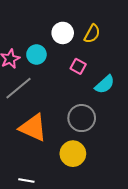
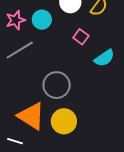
gray circle: (82, 118) -> (57, 85), moved
orange triangle: (33, 128) -> (31, 116), moved

